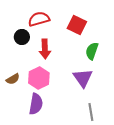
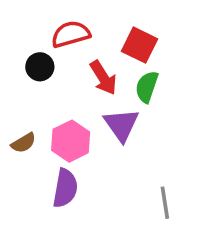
red arrow: (45, 49) -> (103, 78), moved, turned -30
green semicircle: (92, 51) -> (147, 87), moved
purple triangle: (83, 78) -> (121, 125), moved

